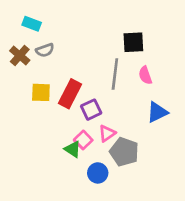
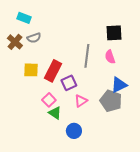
black square: (133, 42) -> (114, 33), moved
pink square: (83, 140) -> (49, 100), moved
gray pentagon: (124, 152) -> (111, 101), moved

